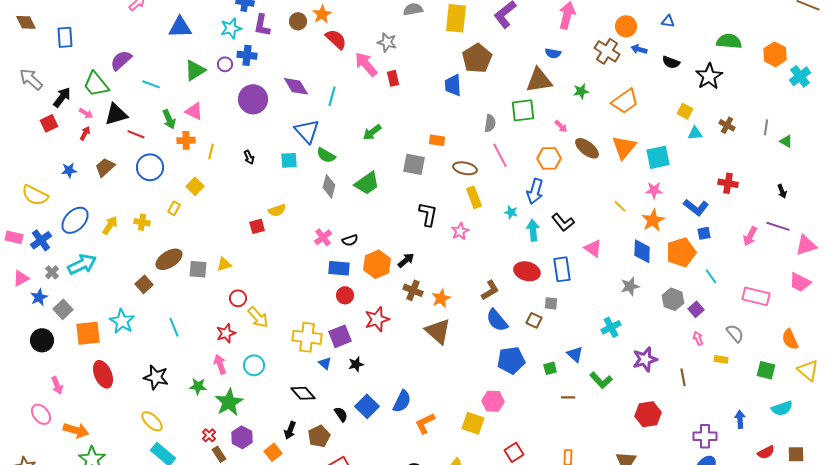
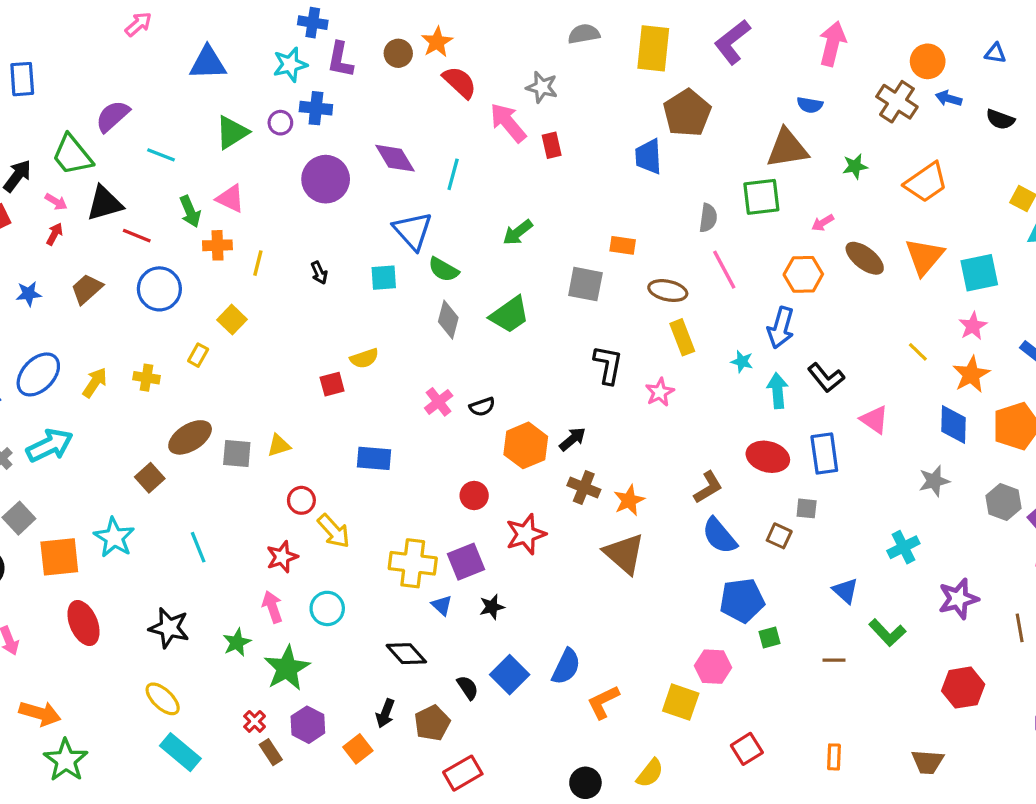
pink arrow: (561, 126) -> (823, 223), turned 104
pink star: (654, 190) -> (973, 326), turned -30
blue rectangle: (339, 268) -> (374, 458), moved
green square: (550, 368) -> (769, 638), moved
green star: (198, 386) -> (237, 642), turned -30

